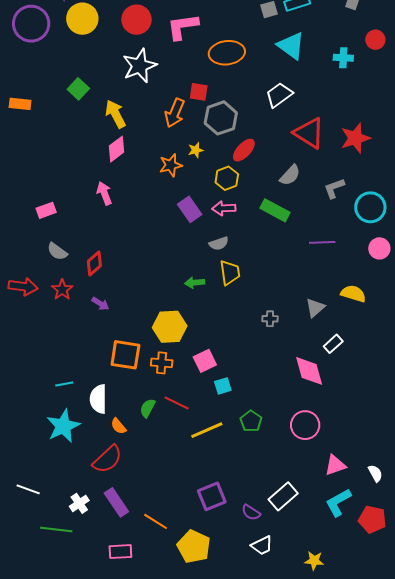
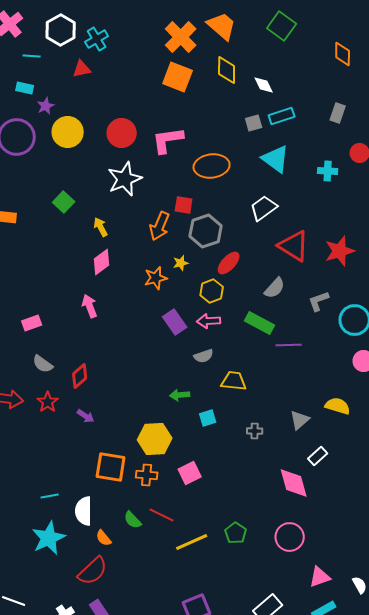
yellow arrow: (115, 114) -> (101, 227), size x0.7
purple line: (322, 242) -> (289, 345), moved
yellow trapezoid: (230, 273) -> (234, 381), moved, turned -76
cyan square: (223, 386) -> (208, 418), moved
green semicircle: (148, 408) -> (133, 520), turned -72

